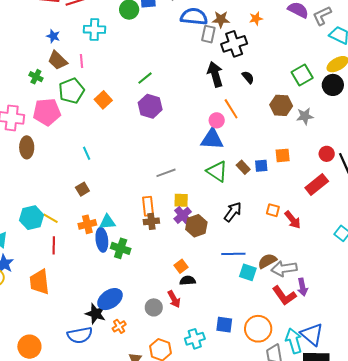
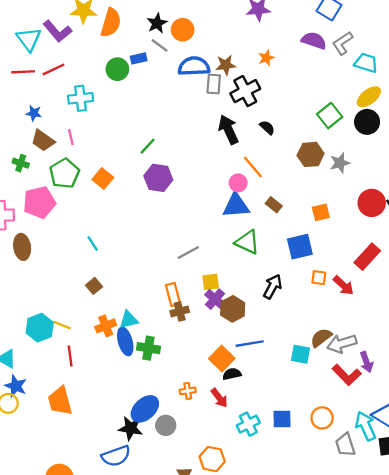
red circle: (327, 154) -> (372, 203), size x1.5
blue square: (261, 166) -> (300, 247), moved, size x1.6
brown rectangle: (243, 167) -> (274, 205), moved
red rectangle: (317, 185) -> (367, 257), moved
blue line: (233, 254) -> (250, 344), moved
orange square: (181, 266) -> (222, 359), size x1.5
gray circle: (154, 307) -> (166, 425), moved
orange cross: (119, 326) -> (188, 391), moved, turned 32
orange circle: (258, 329) -> (322, 418), size x0.7
cyan cross: (195, 339) -> (248, 424), moved

